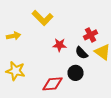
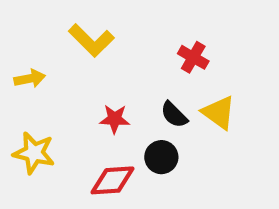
red cross: (90, 35) -> (193, 57), moved, turned -32
red star: (60, 45) -> (115, 119), moved

